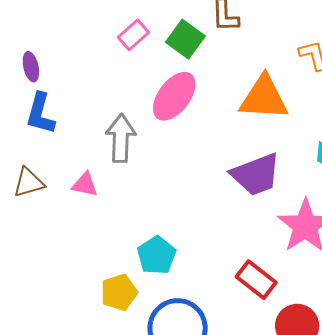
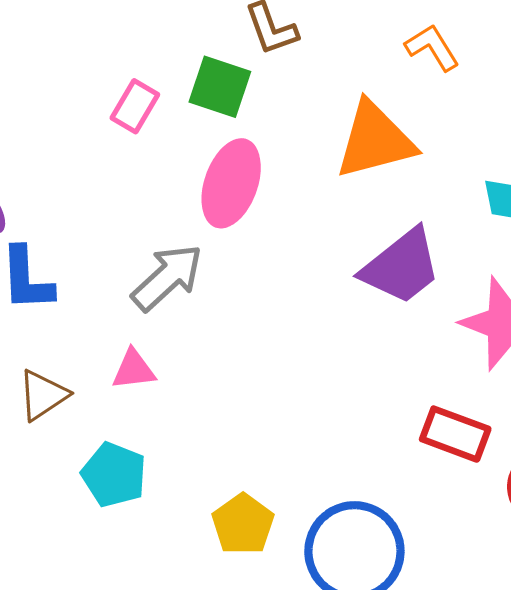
gray arrow: (121, 138) -> (167, 277), turned 63
cyan pentagon: (157, 255) -> (114, 475), moved

